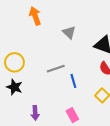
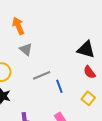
gray triangle: (69, 32) -> (26, 49), moved

